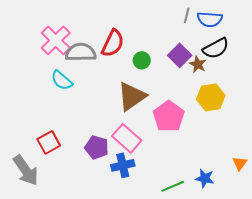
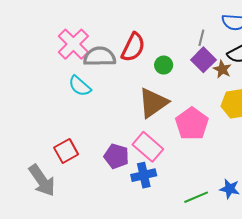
gray line: (187, 15) -> (201, 38), moved

